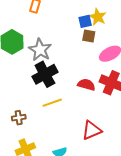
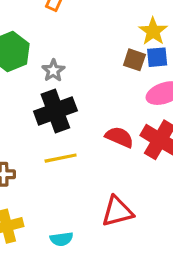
blue square: (85, 21) -> (157, 57), moved
gray star: (40, 50) -> (53, 71), size x0.6

